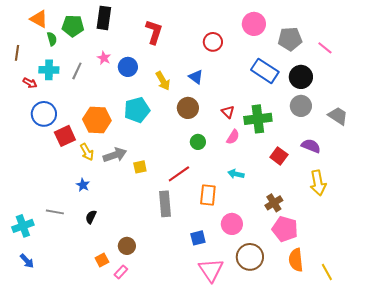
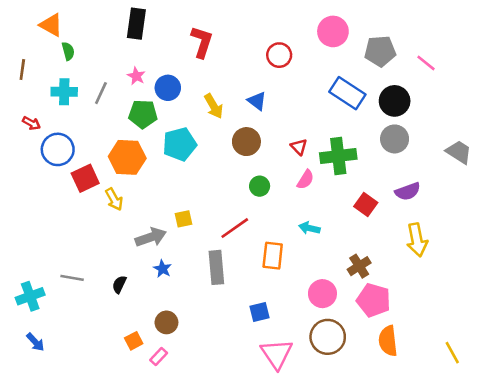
green pentagon: (73, 26) -> (143, 114), moved
red arrow: (30, 83) -> (31, 123), moved
gray trapezoid: (338, 116) -> (459, 152), moved
purple semicircle: (311, 146) -> (408, 191), turned 138
gray arrow: (115, 155) -> (151, 237), moved
blue star: (83, 185) -> (163, 269), moved
pink circle: (232, 224) -> (322, 294), moved
yellow line: (327, 272) -> (452, 353), moved

